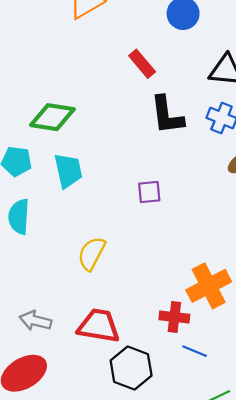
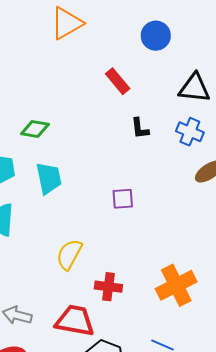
black L-shape: (167, 115) -> (140, 128), size x0.6
green diamond: (52, 117) -> (35, 129), size x0.7
red cross: (174, 317) -> (108, 287), moved

